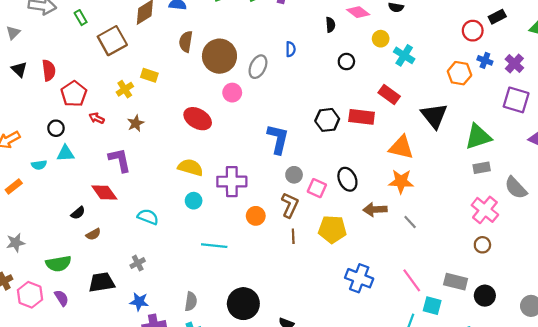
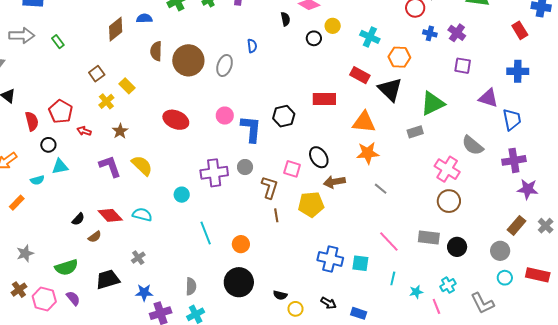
brown square: (112, 41) -> (97, 74), moved, size x0.6
cyan cross: (404, 55) -> (370, 37), moved
black circle: (346, 62) -> (314, 38), moved
red semicircle: (49, 70) -> (32, 121), moved
orange hexagon: (459, 73) -> (399, 57), moved
yellow rectangle: (149, 75) -> (127, 86), turned 35
pink circle: (232, 93) -> (225, 116), moved
red rectangle: (389, 95) -> (360, 75), moved
purple square: (516, 100) -> (463, 66), size x0.7
black hexagon: (327, 120) -> (284, 116), moved
yellow semicircle: (190, 167) -> (142, 166), moved, turned 35
gray rectangle: (482, 168) -> (415, 132), moved
gray circle: (294, 175) -> (245, 167), moved
red diamond: (104, 193) -> (110, 215), moved
brown arrow: (375, 210) -> (334, 182), moved
orange circle: (256, 216) -> (241, 244), moved
brown circle: (482, 245) -> (449, 201), size x1.5
cyan line: (214, 246) -> (206, 233), turned 70
blue cross: (359, 278) -> (330, 259), moved
cyan square: (432, 306) -> (360, 263), moved

